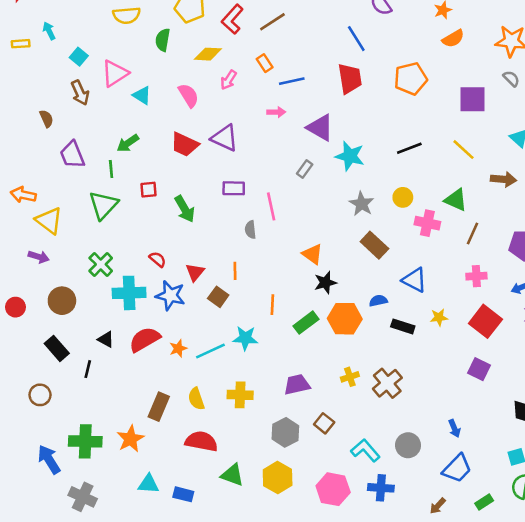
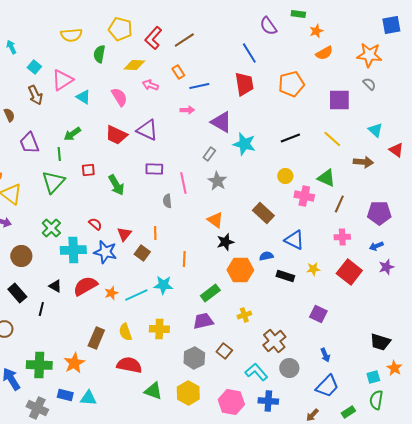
pink arrow: (229, 80) -> (150, 85), turned 77
gray star: (362, 204) -> (217, 181), moved
green rectangle: (306, 323) -> (210, 293), moved
purple square: (479, 369) -> (318, 314), moved
brown cross: (387, 383) -> (274, 341), moved
blue rectangle: (183, 494) -> (65, 395), moved

